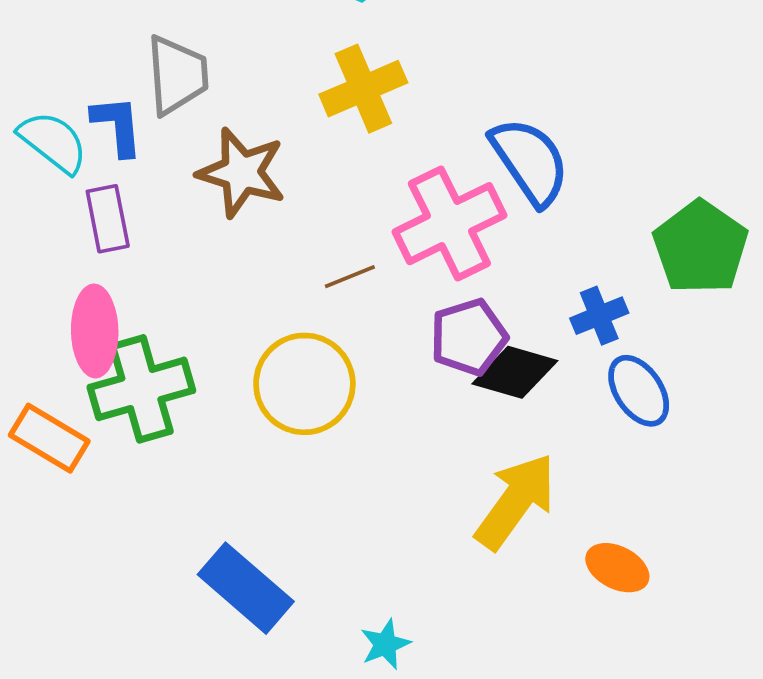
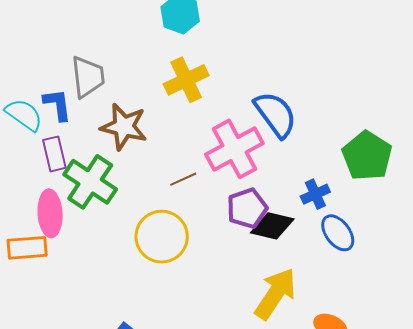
green cross: (141, 389) -> (90, 182), moved, turned -38
orange rectangle: (49, 438) -> (27, 248), moved, turned -33

